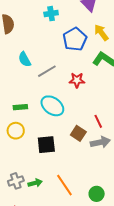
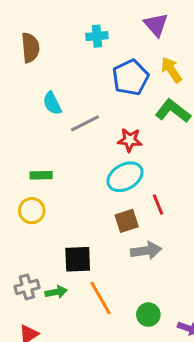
cyan ellipse: (52, 106) -> (125, 177), moved, turned -70
brown square: (78, 133) -> (127, 221), turned 35
gray arrow: (100, 142) -> (146, 251), moved
black square: (46, 145) -> (78, 259), moved

